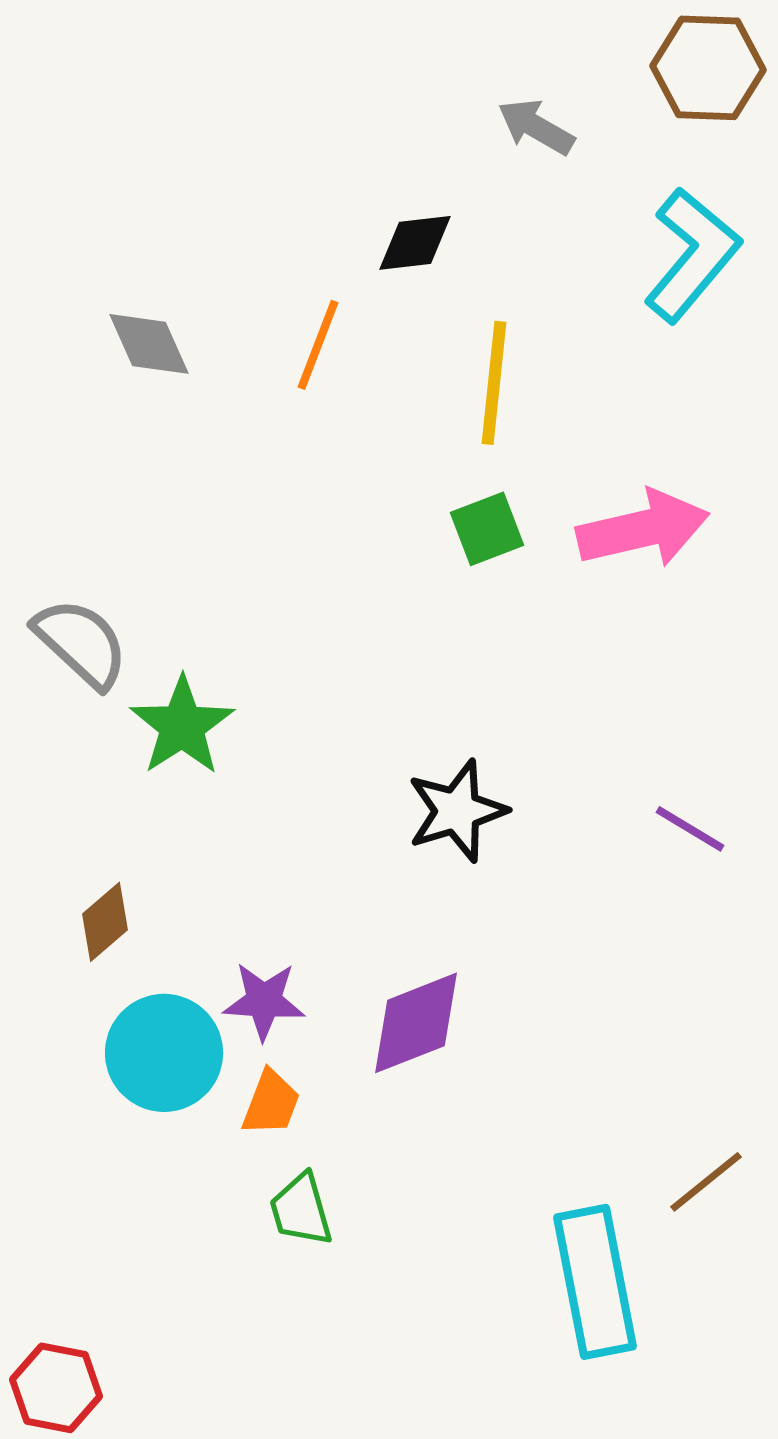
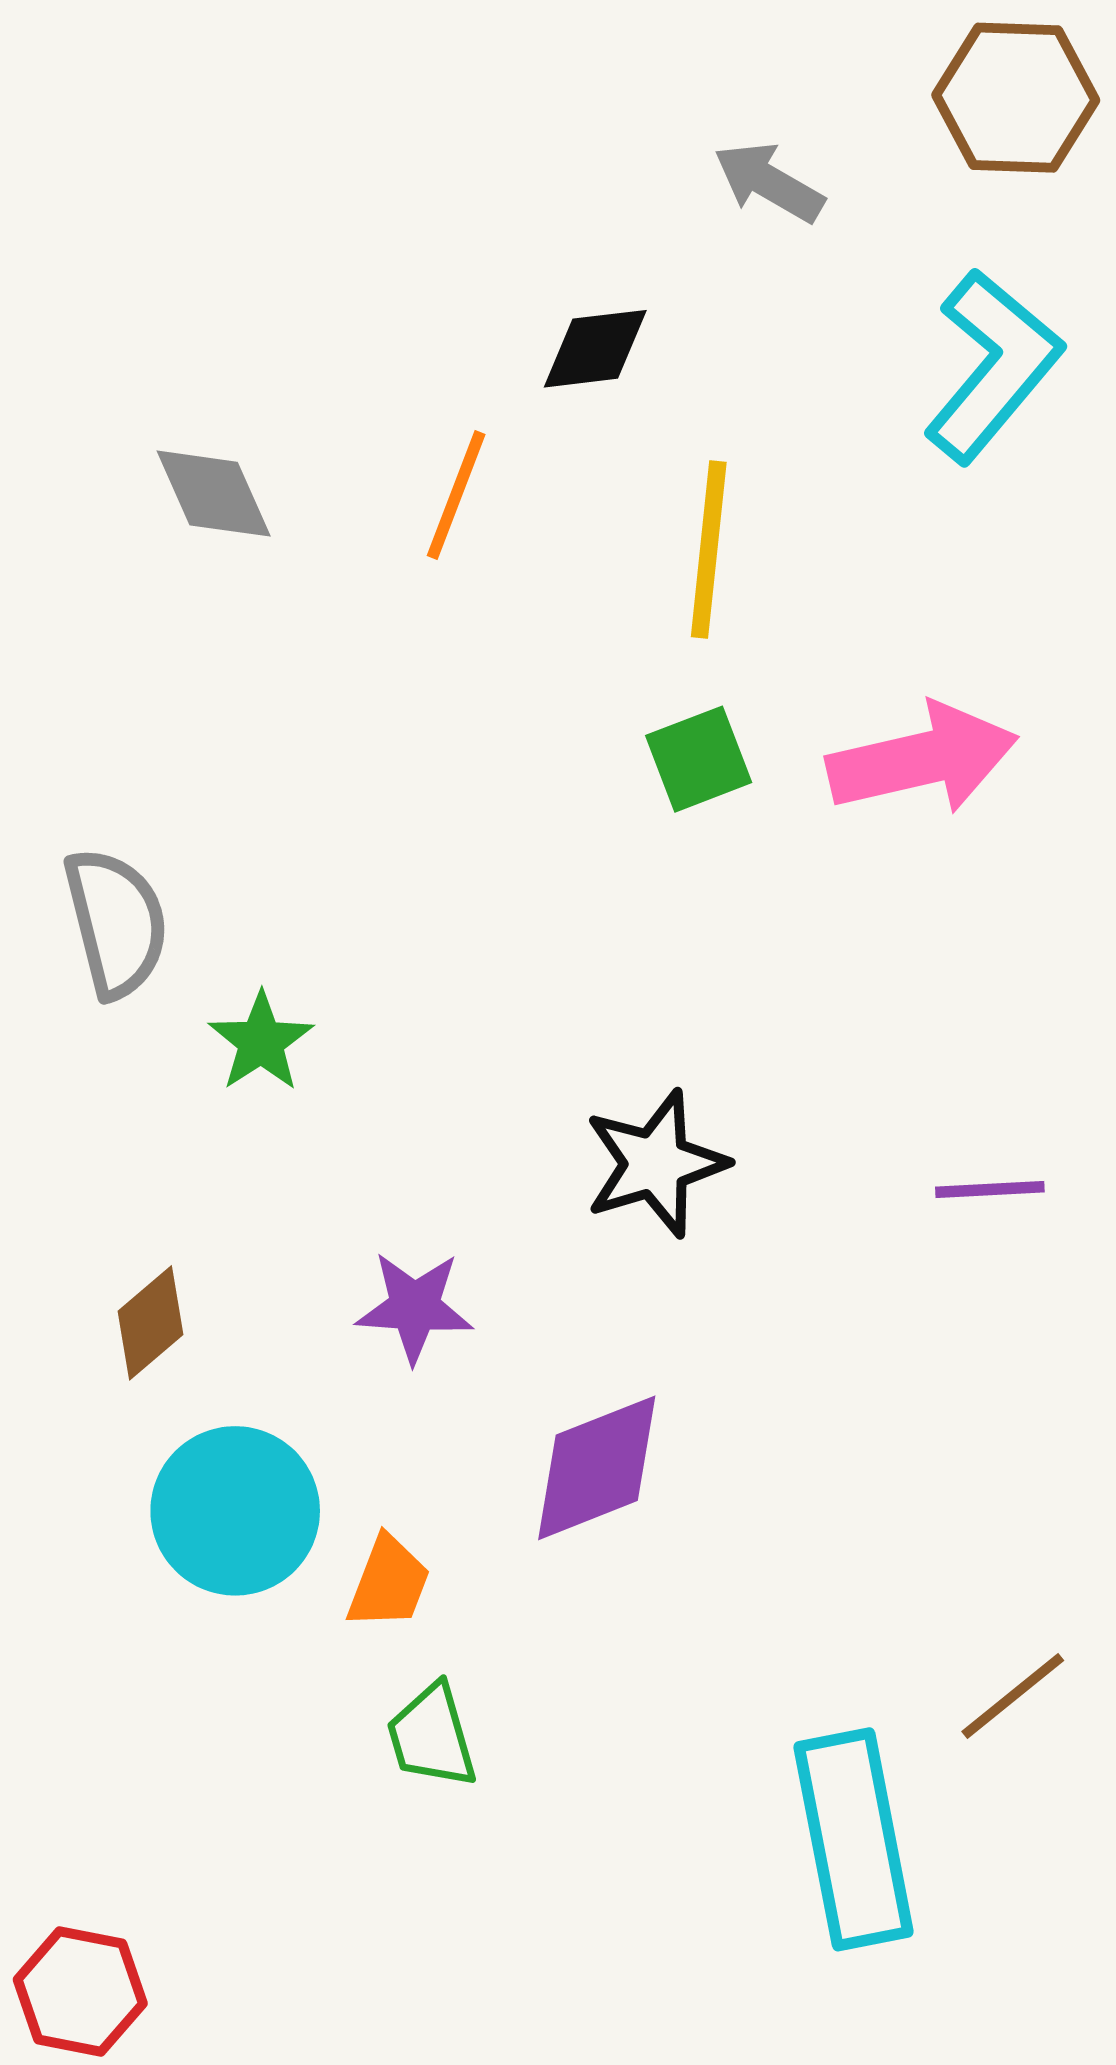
gray semicircle: (81, 643) -> (116, 923), turned 33
green star: (182, 726) -> (261, 1042), size x0.7
purple line: (690, 829) -> (990, 1189), turned -34
purple star: (264, 1001) -> (415, 1307), moved

